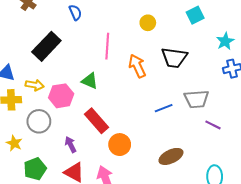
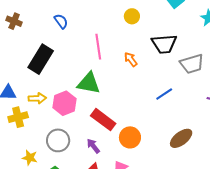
orange arrow: (137, 66) -> (131, 59), size x0.7
green triangle: (90, 81) -> (89, 83), size x1.4
gray trapezoid: (196, 99) -> (192, 64), moved
gray circle: (39, 121) -> (58, 140), moved
purple arrow: (70, 145) -> (93, 146), moved

